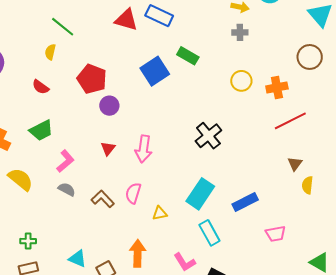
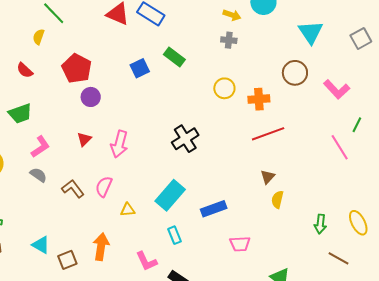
blue square: (155, 71) -> (140, 68), size x0.7
cyan rectangle: (209, 233) -> (175, 235), size x0.7

